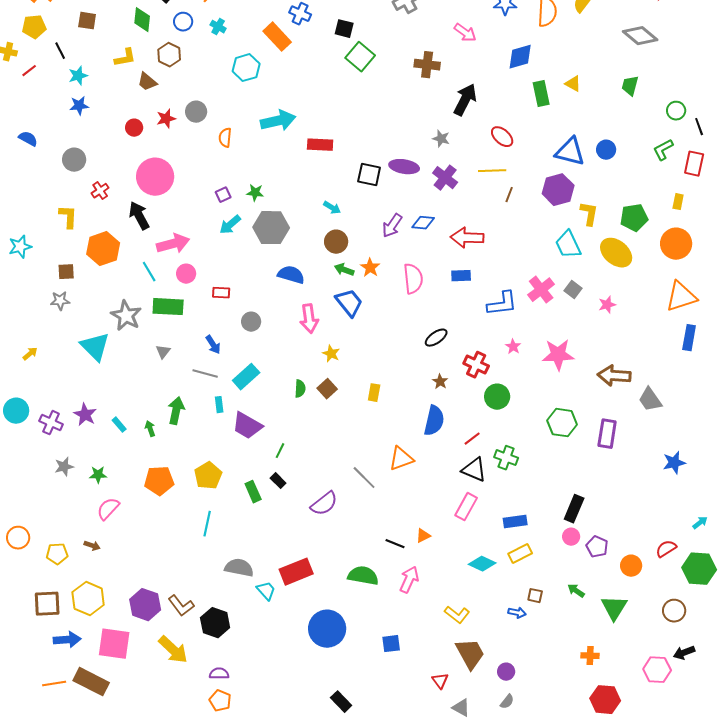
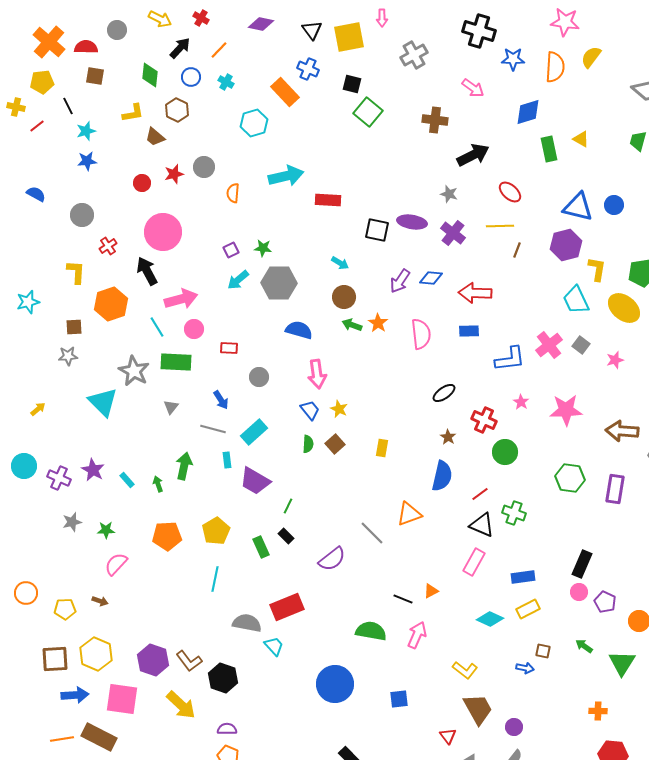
black arrow: (465, 100) -> (473, 155), turned 36
blue trapezoid: (349, 303) -> (310, 410), moved, size x0.7
red rectangle: (296, 572) -> (287, 607), moved

